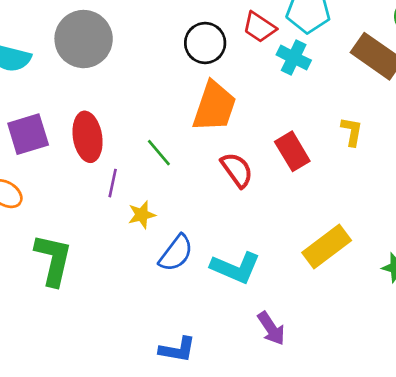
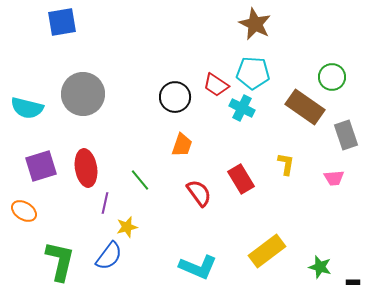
orange trapezoid: (214, 106) -> (182, 145), size x0.6
blue semicircle: (176, 253) -> (109, 256), moved

